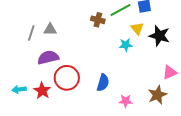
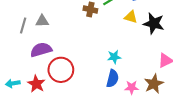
yellow triangle: (137, 28) -> (131, 17), turned -32
cyan star: (126, 45) -> (114, 57), moved
blue semicircle: (103, 83) -> (113, 78), moved
pink star: (126, 101) -> (132, 87), moved

